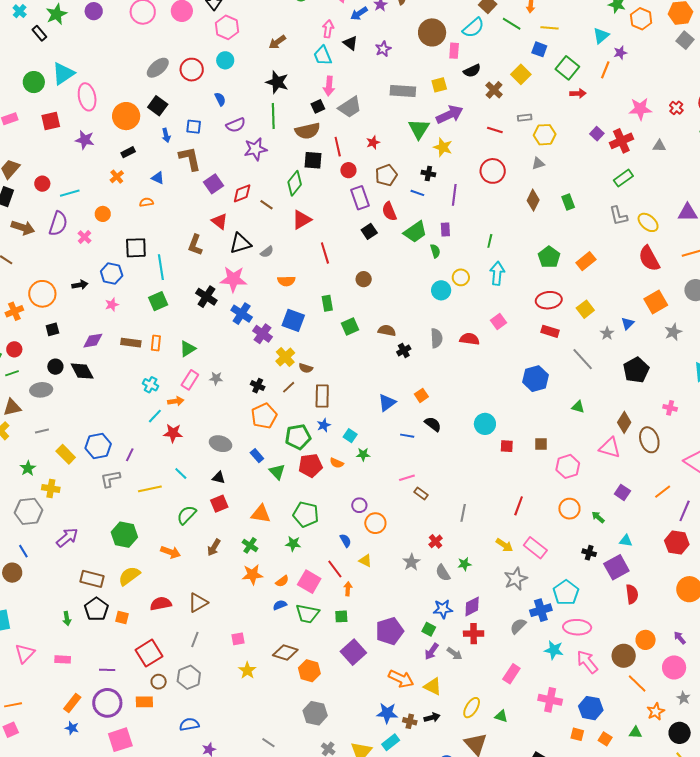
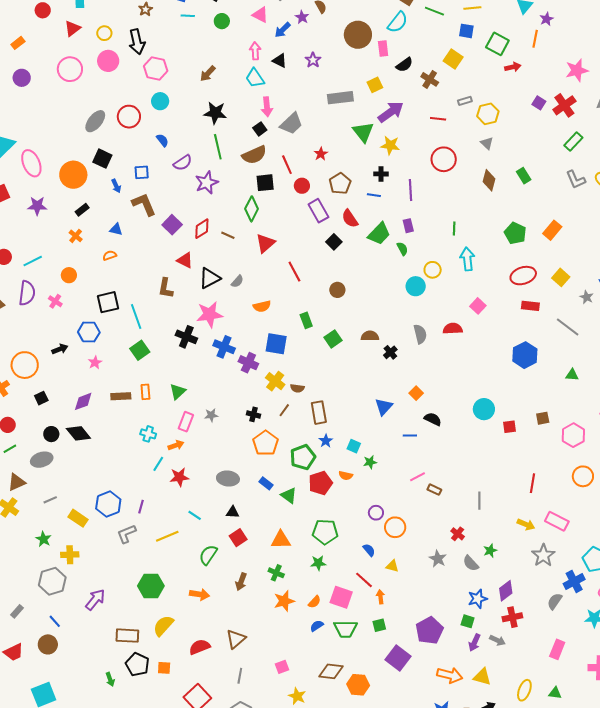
gray triangle: (538, 163) -> (487, 143), turned -48

